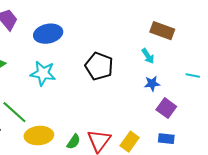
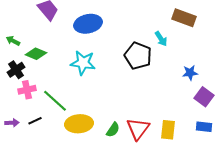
brown rectangle: (162, 31) -> (184, 18), moved
cyan arrow: (148, 56) -> (161, 39), moved
yellow rectangle: (130, 142) -> (168, 130), turned -30

